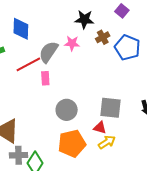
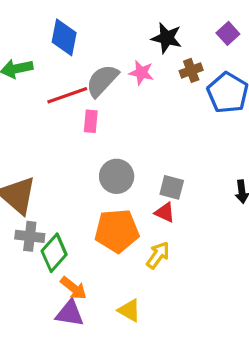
gray square: (110, 108) -> (172, 187), moved, size x0.7
yellow arrow: (107, 142) -> (158, 255), moved, turned -30

